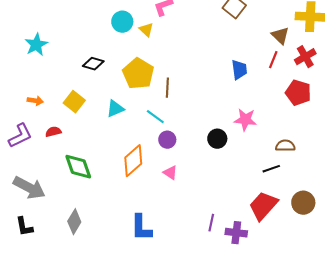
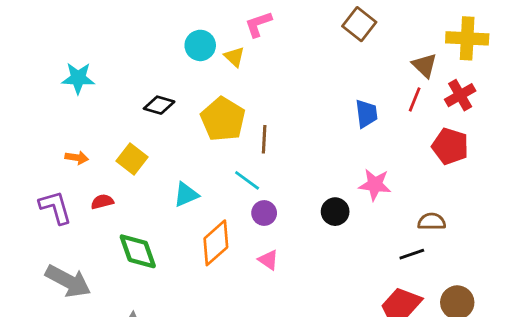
cyan star: (36, 45) -> (78, 78), turned 30
cyan triangle: (115, 109) -> (186, 195), moved
purple L-shape: (20, 136) -> (55, 207), turned -80

